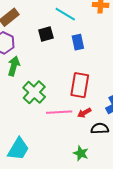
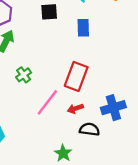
green cross: (34, 92) -> (24, 75), size x0.6
pink line: (59, 112) -> (47, 102), turned -60

